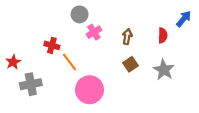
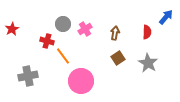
gray circle: (80, 14) -> (63, 24), moved
red star: (13, 62) -> (12, 29), moved

